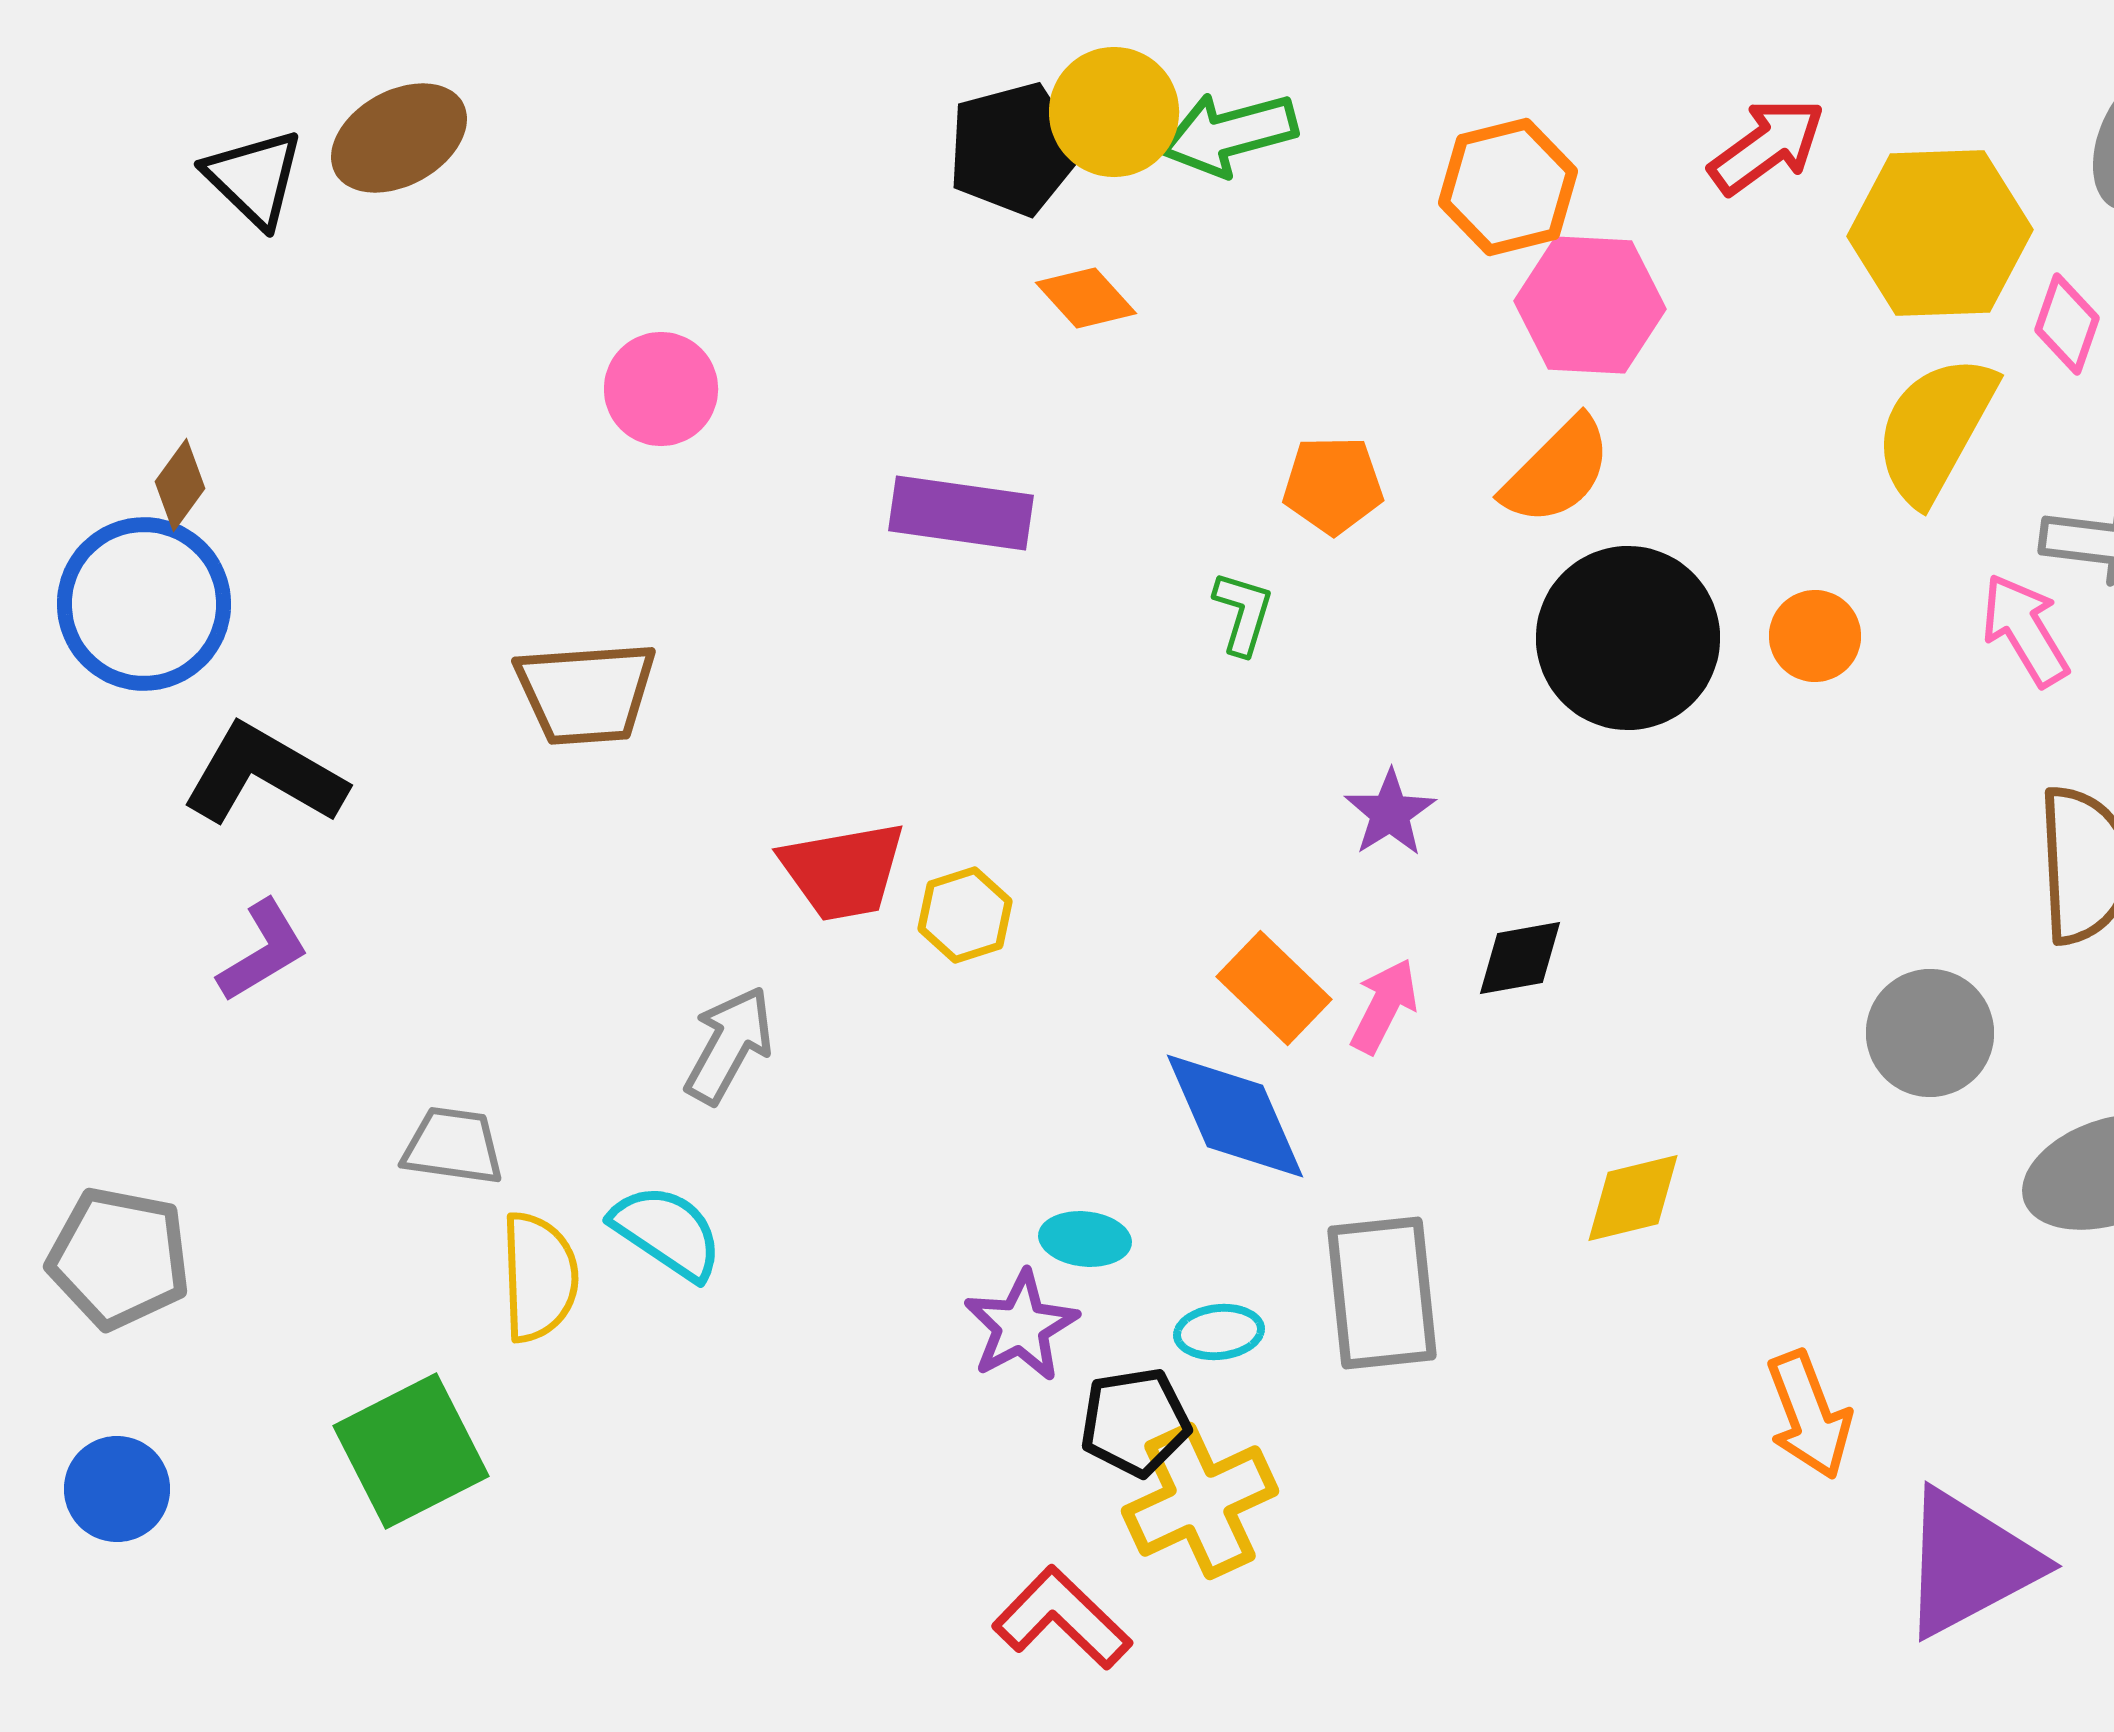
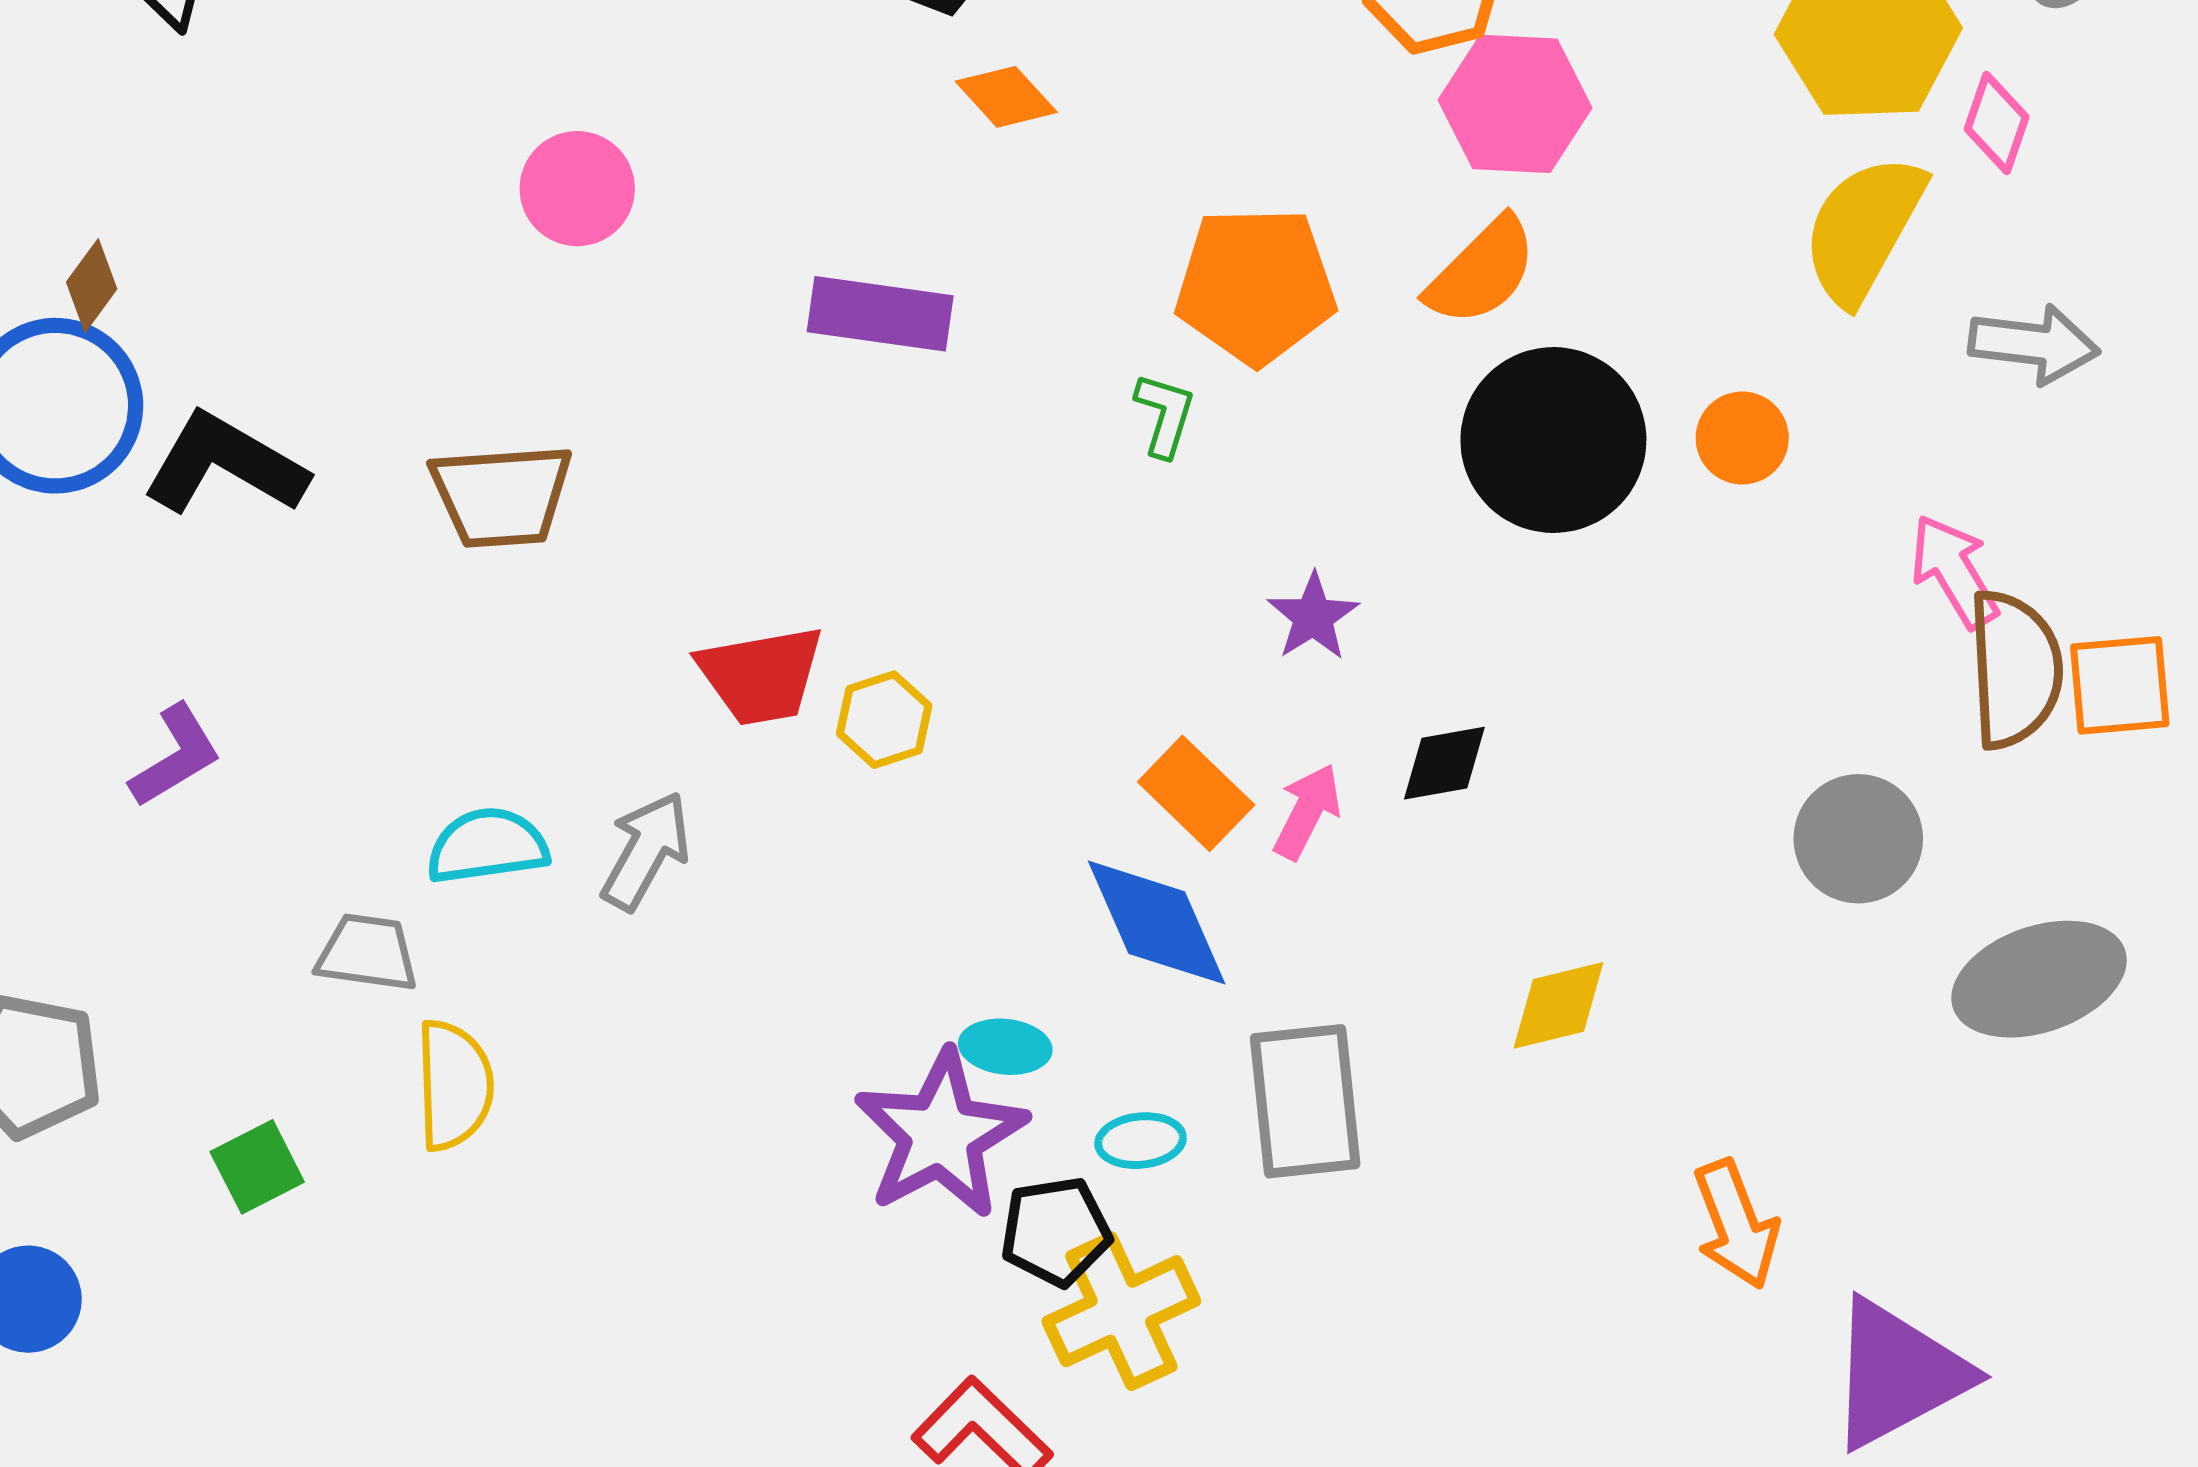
orange pentagon: (1333, 485) -> (1256, 286), size x1.6
pink arrow: (2025, 630) -> (1954, 571), moved
black L-shape: (264, 775) -> (225, 464), moved
cyan semicircle: (667, 1232) -> (487, 846), moved, turned -42
purple star: (1021, 1326) -> (941, 1135), size x1.5
green square: (411, 1451) -> (257, 1167), moved, size x0.6

